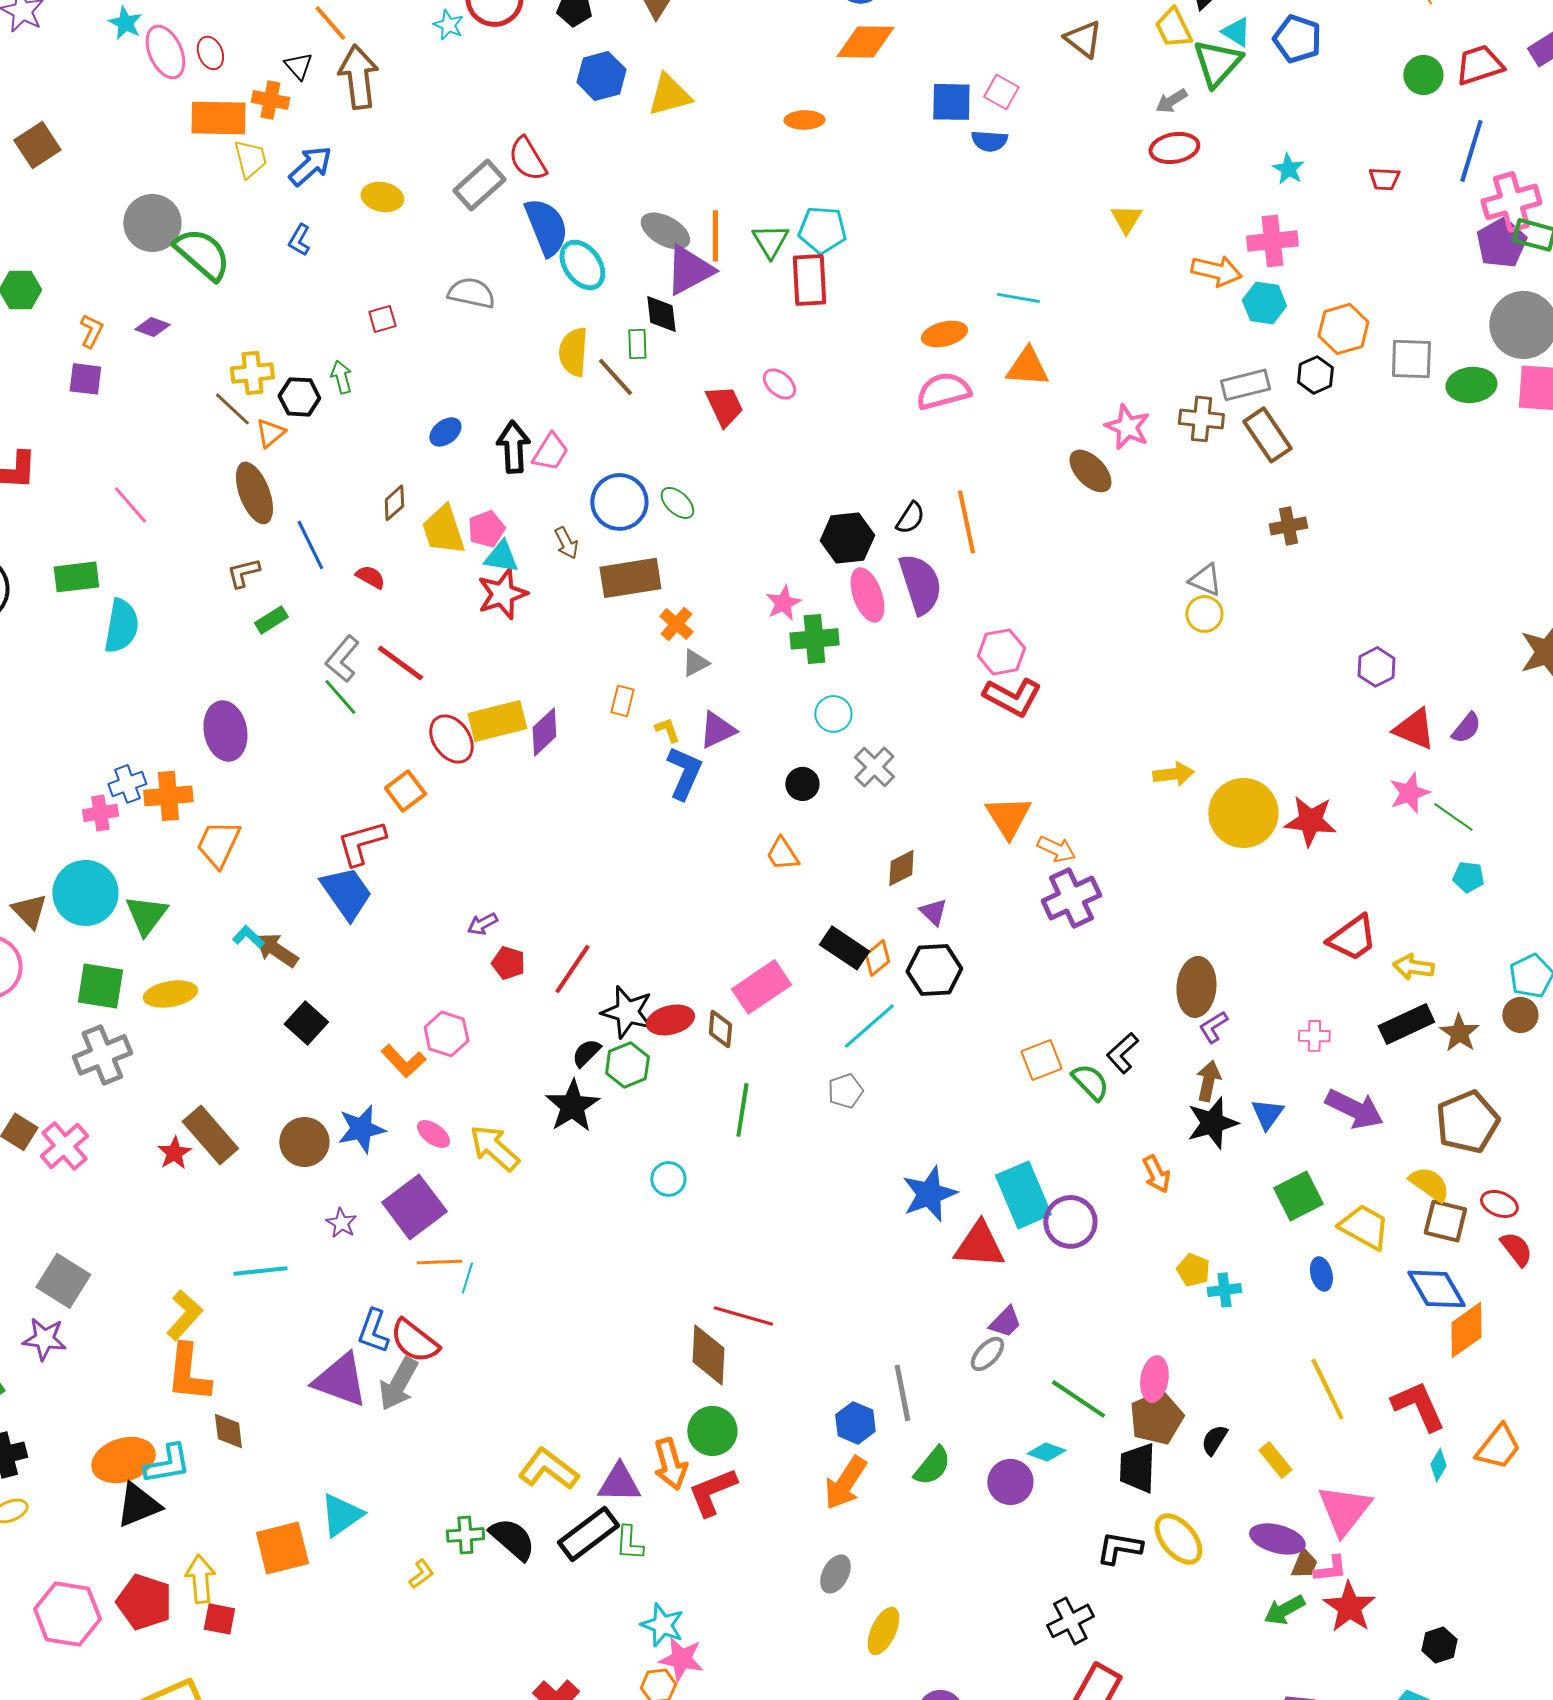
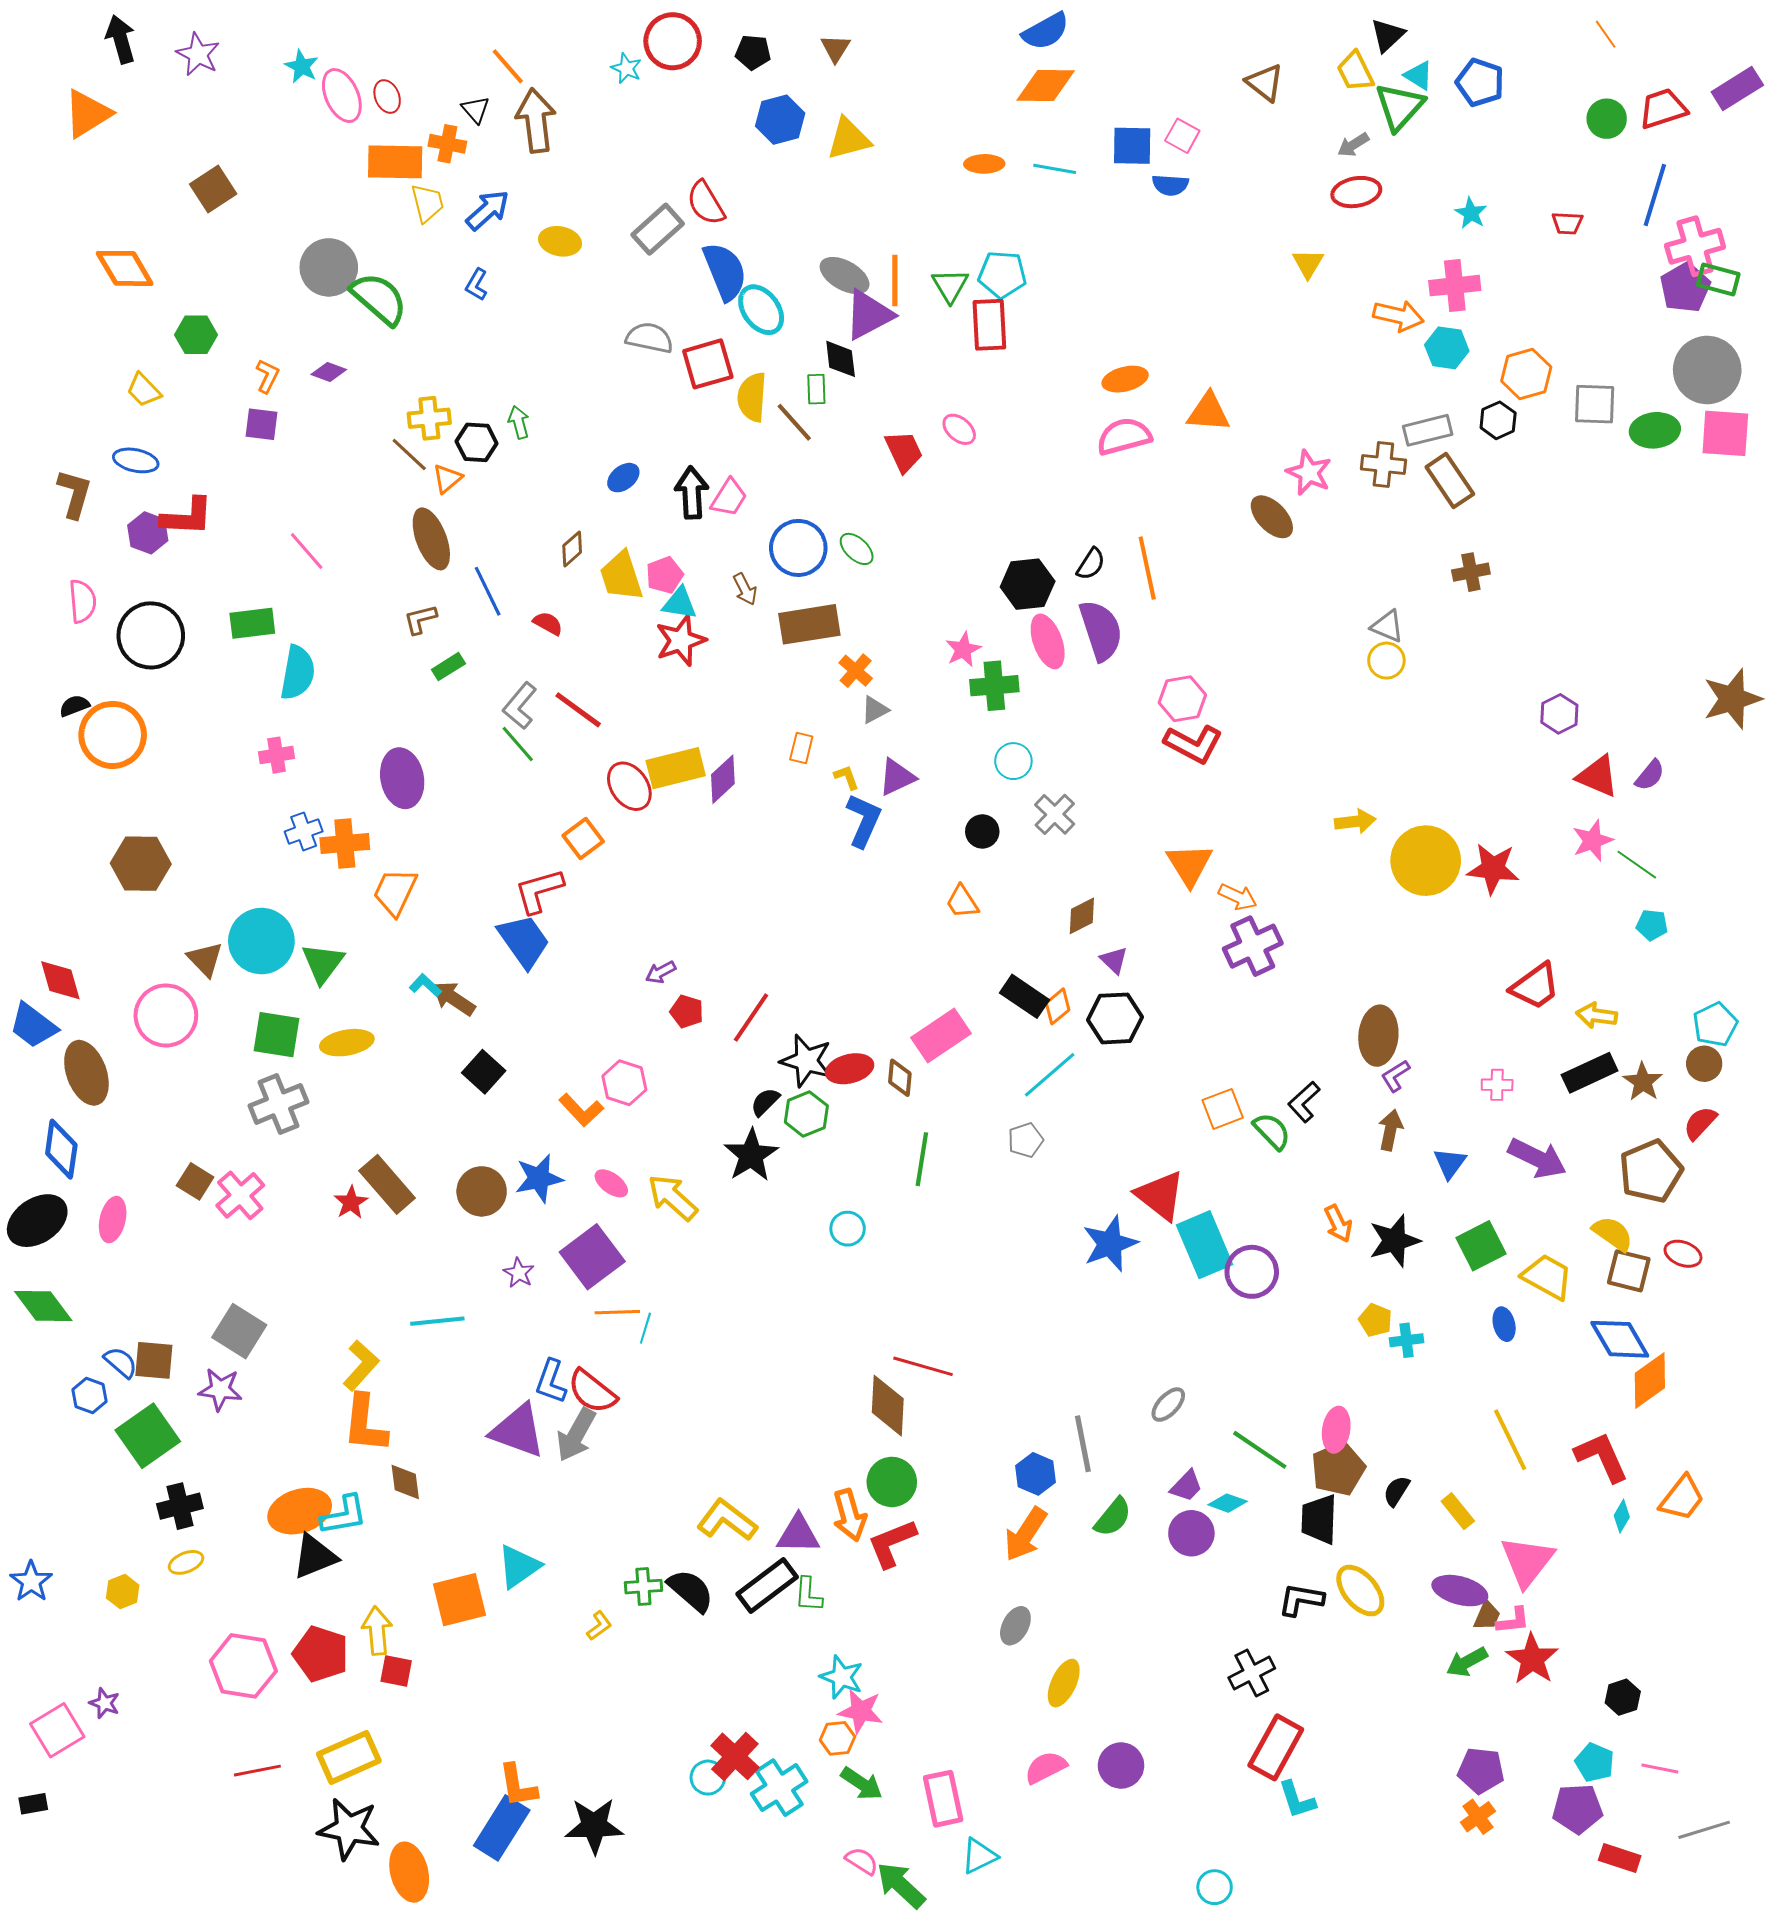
cyan line: (1018, 298) -> (1055, 169), moved
red square: (382, 319) -> (708, 364), moved, size x1.8
pink cross: (100, 813) -> (276, 755), moved
black star: (1212, 1123) -> (1394, 1241), moved
red triangle: (979, 1245) -> (1160, 1195), moved, turned 34
red semicircle: (1516, 1249) -> (1700, 1123), moved, turned -99
purple trapezoid: (1005, 1322) -> (1186, 1486), moved

